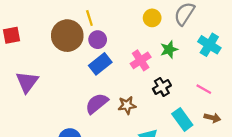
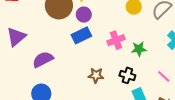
green star: (169, 49) -> (139, 49), moved
black cross: (162, 87) -> (127, 75), moved, turned 35
purple semicircle: (97, 104) -> (43, 59), moved

